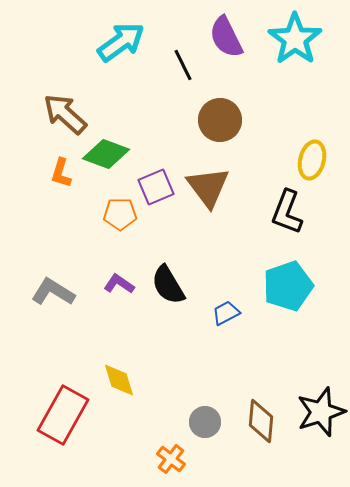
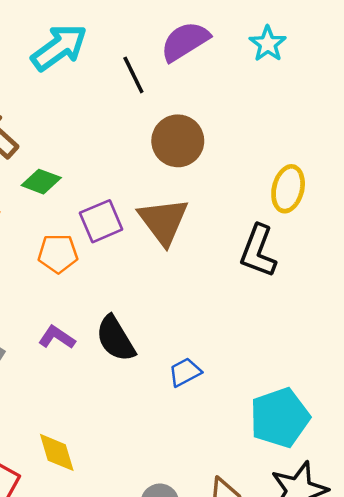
purple semicircle: (226, 37) -> (185, 41), turned 84
cyan star: (295, 39) -> (268, 44), size x0.6
green diamond: (106, 154) -> (41, 182), size x0.7
cyan pentagon: (288, 286) -> (280, 418), moved

